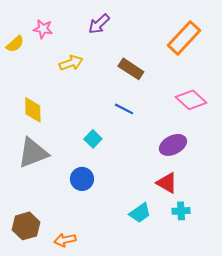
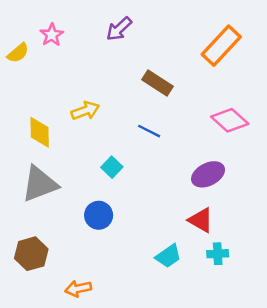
pink star: (43, 29) -> (52, 35), turned 30
yellow arrow: (71, 63) -> (85, 111), moved
brown hexagon: (26, 226) -> (31, 254), moved

